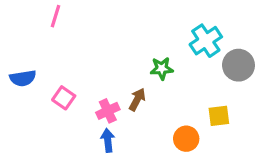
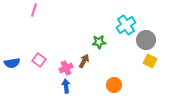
blue semicircle: (23, 78) -> (12, 63), moved
yellow square: (219, 116) -> (150, 61), moved, turned 32

